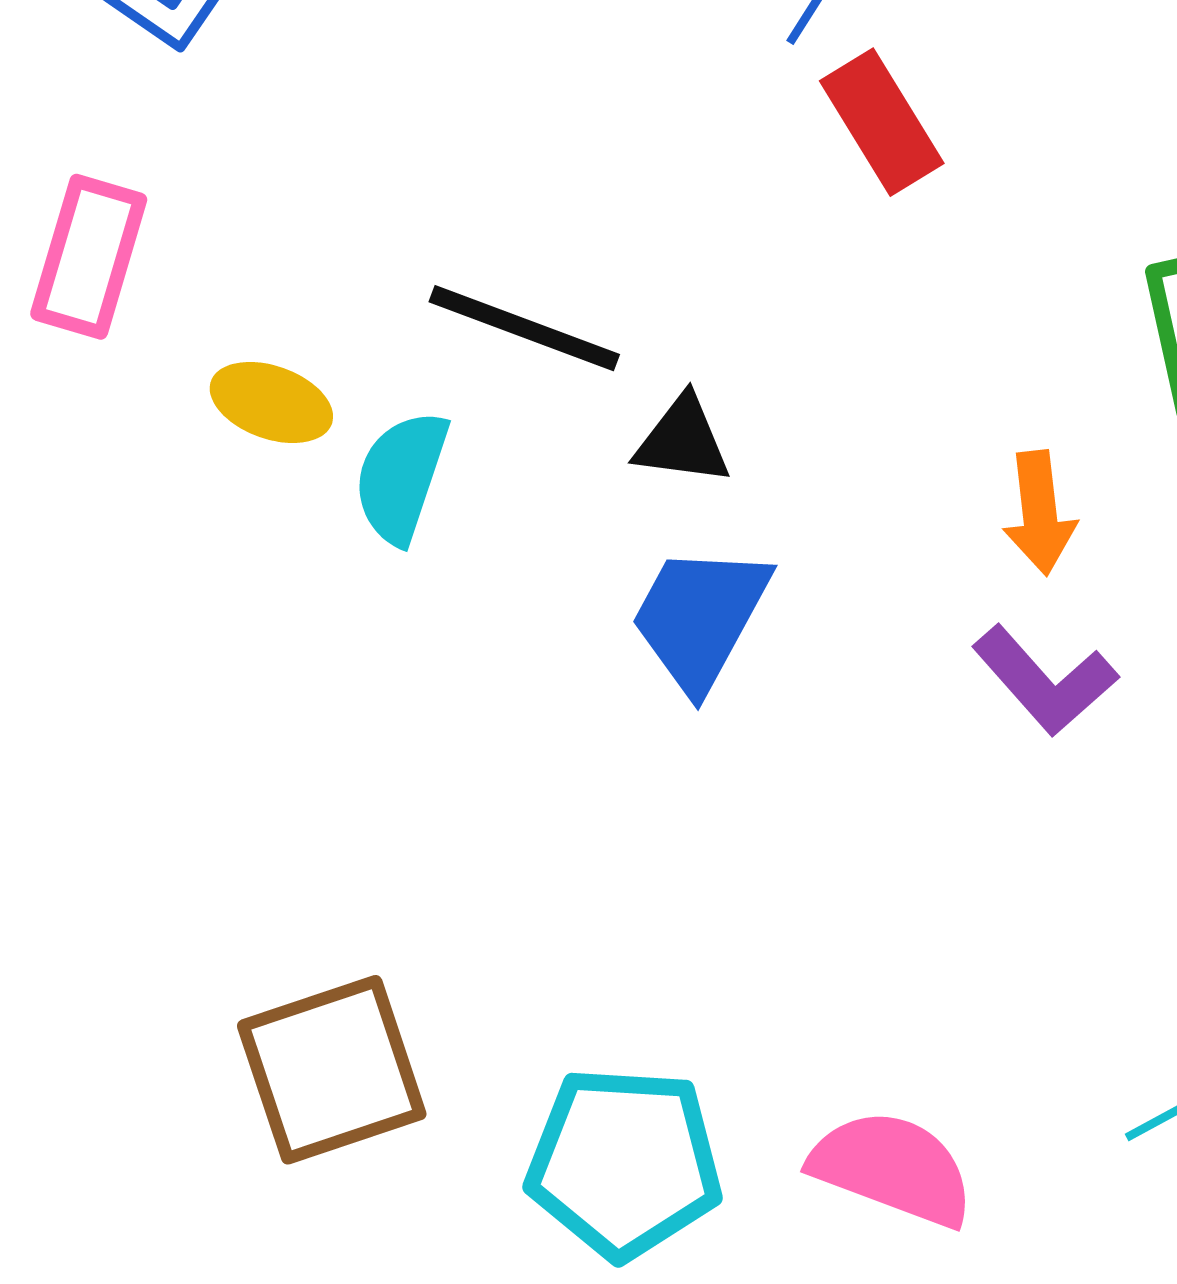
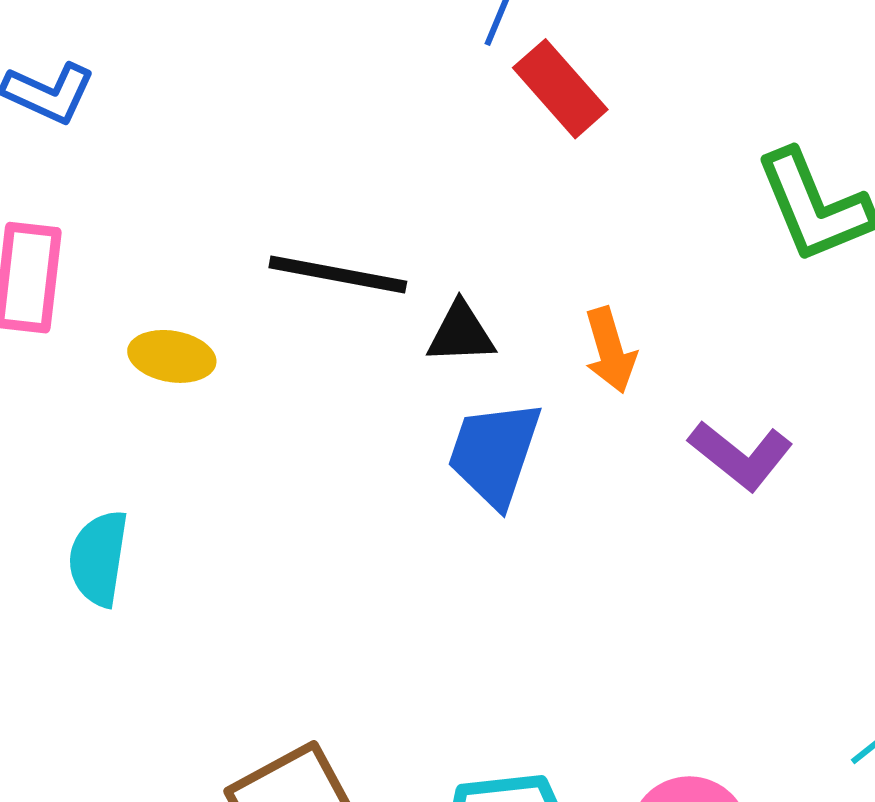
cyan semicircle: (401, 477) -> (98, 558), moved
orange arrow: (1039, 513) -> (610, 350), moved

